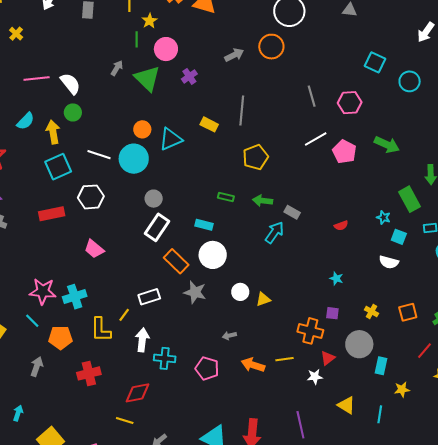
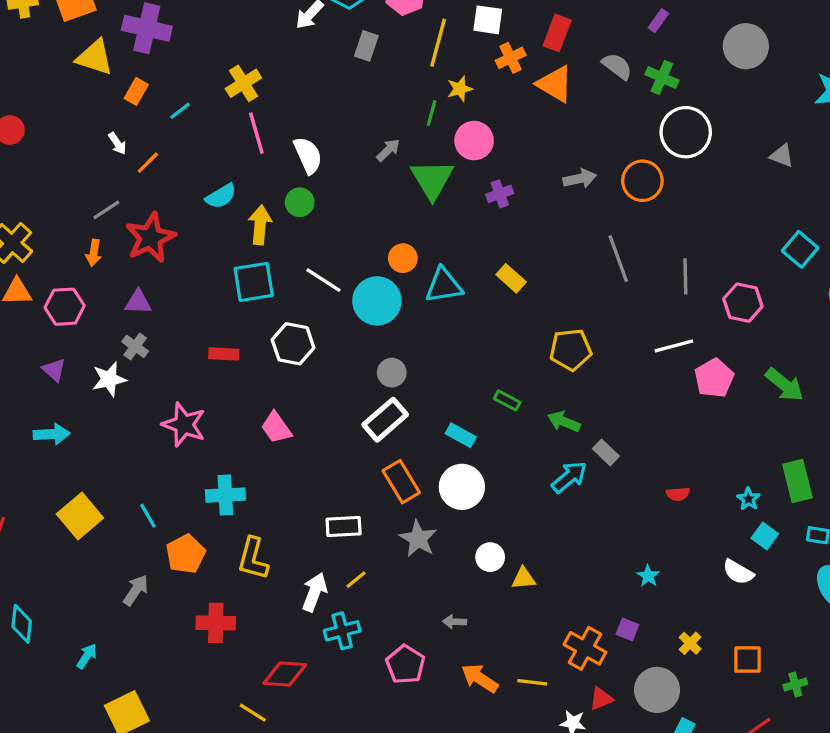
yellow cross: (16, 34) -> (243, 83), moved, size x1.5
pink line: (37, 79) -> (256, 133), turned 65
gray line: (242, 110) -> (618, 259), moved, turned -40
red rectangle: (52, 214) -> (224, 354), size x0.7
pink star: (43, 291) -> (184, 425), moved
yellow line: (124, 315) -> (356, 580), moved
orange pentagon: (60, 338) -> (186, 554), turned 30
cyan cross: (165, 358) -> (342, 631), turned -35

